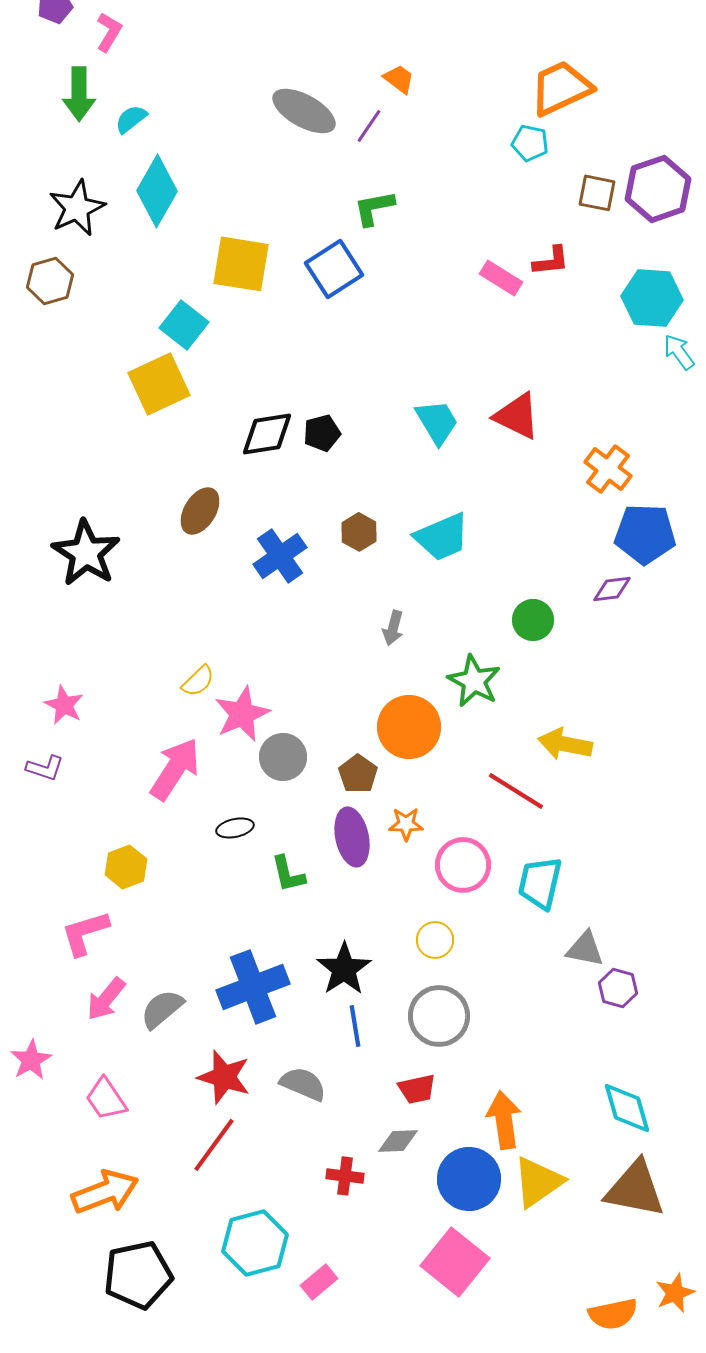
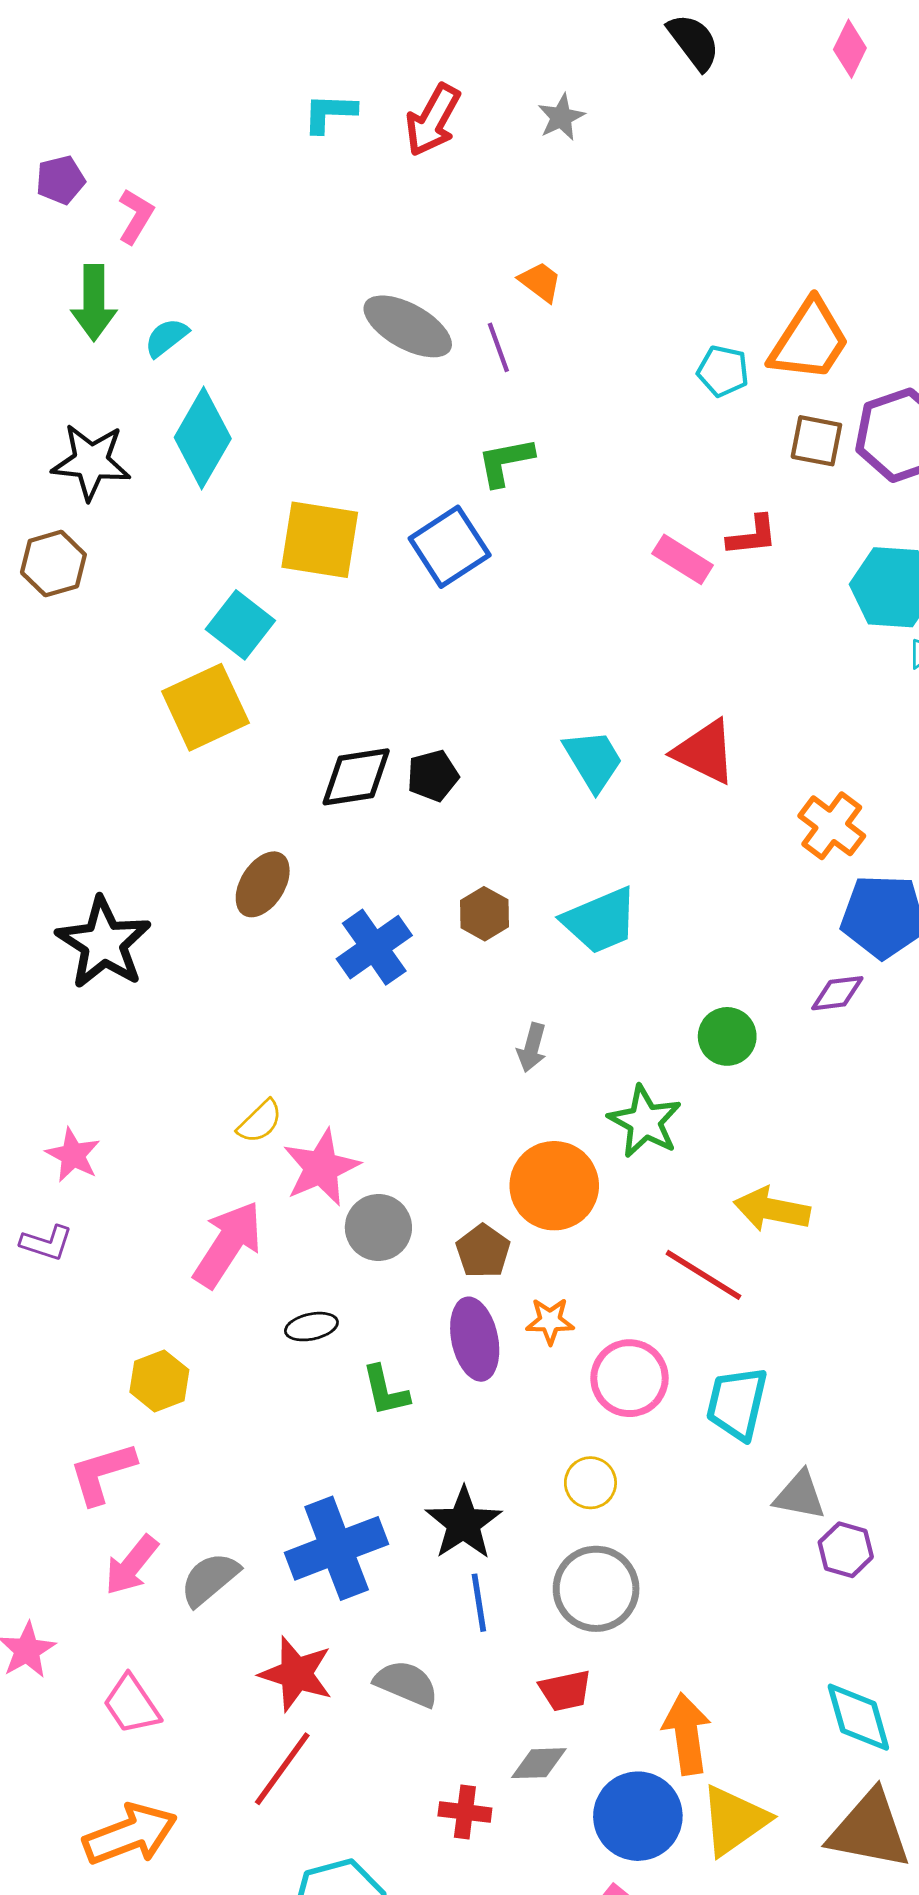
orange trapezoid: (561, 88) -> (809, 340), moved, turned 148
purple line: (369, 126) -> (498, 347), turned -54
black star: (77, 208) -> (91, 462), turned 30

